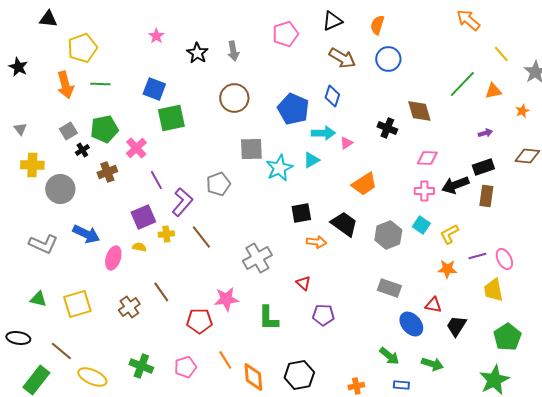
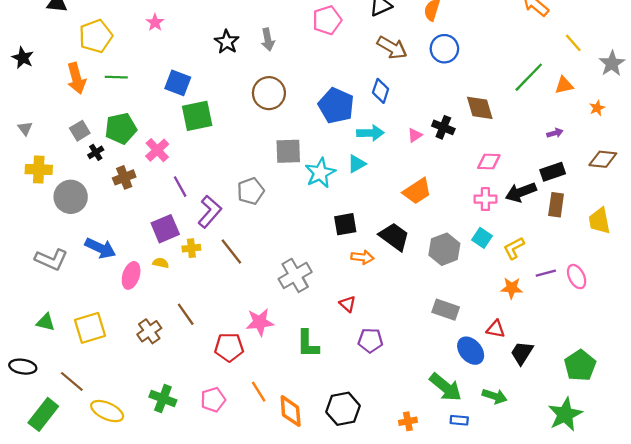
pink star: (156, 36) -> (155, 22), moved
pink triangle: (346, 143) -> (415, 135), moved
yellow trapezoid: (493, 290) -> (599, 221), moved
green arrow: (389, 356) -> (446, 387), size x1.4

